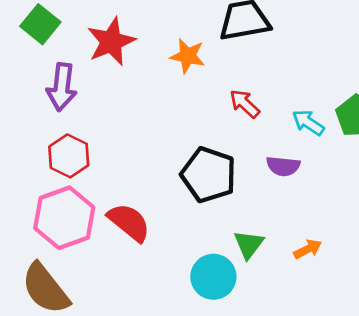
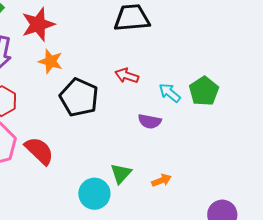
orange star: (188, 56) -> (51, 61), moved
red arrow: (245, 104) -> (127, 76), turned -30
black pentagon: (209, 175) -> (79, 97), moved

